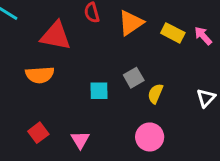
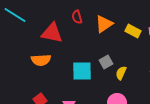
cyan square: (99, 91) -> (82, 71), size x1.5

